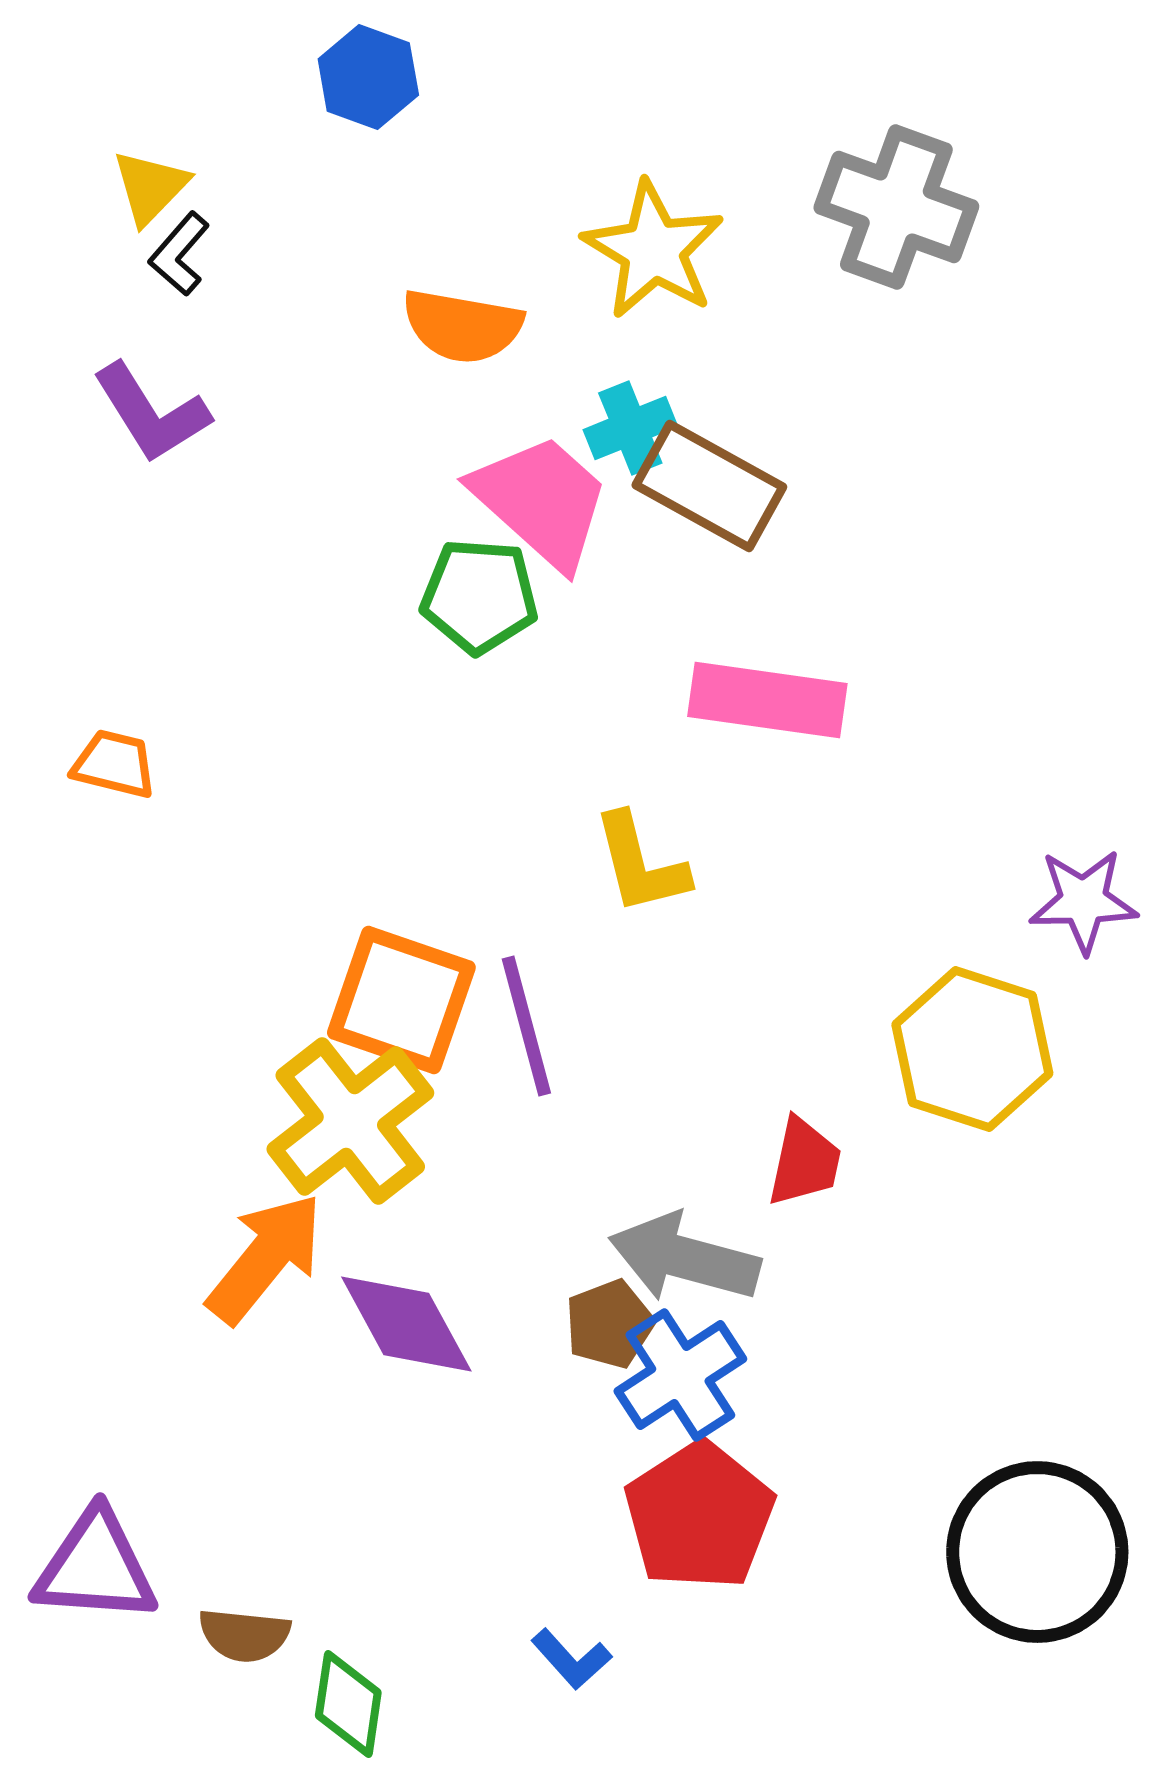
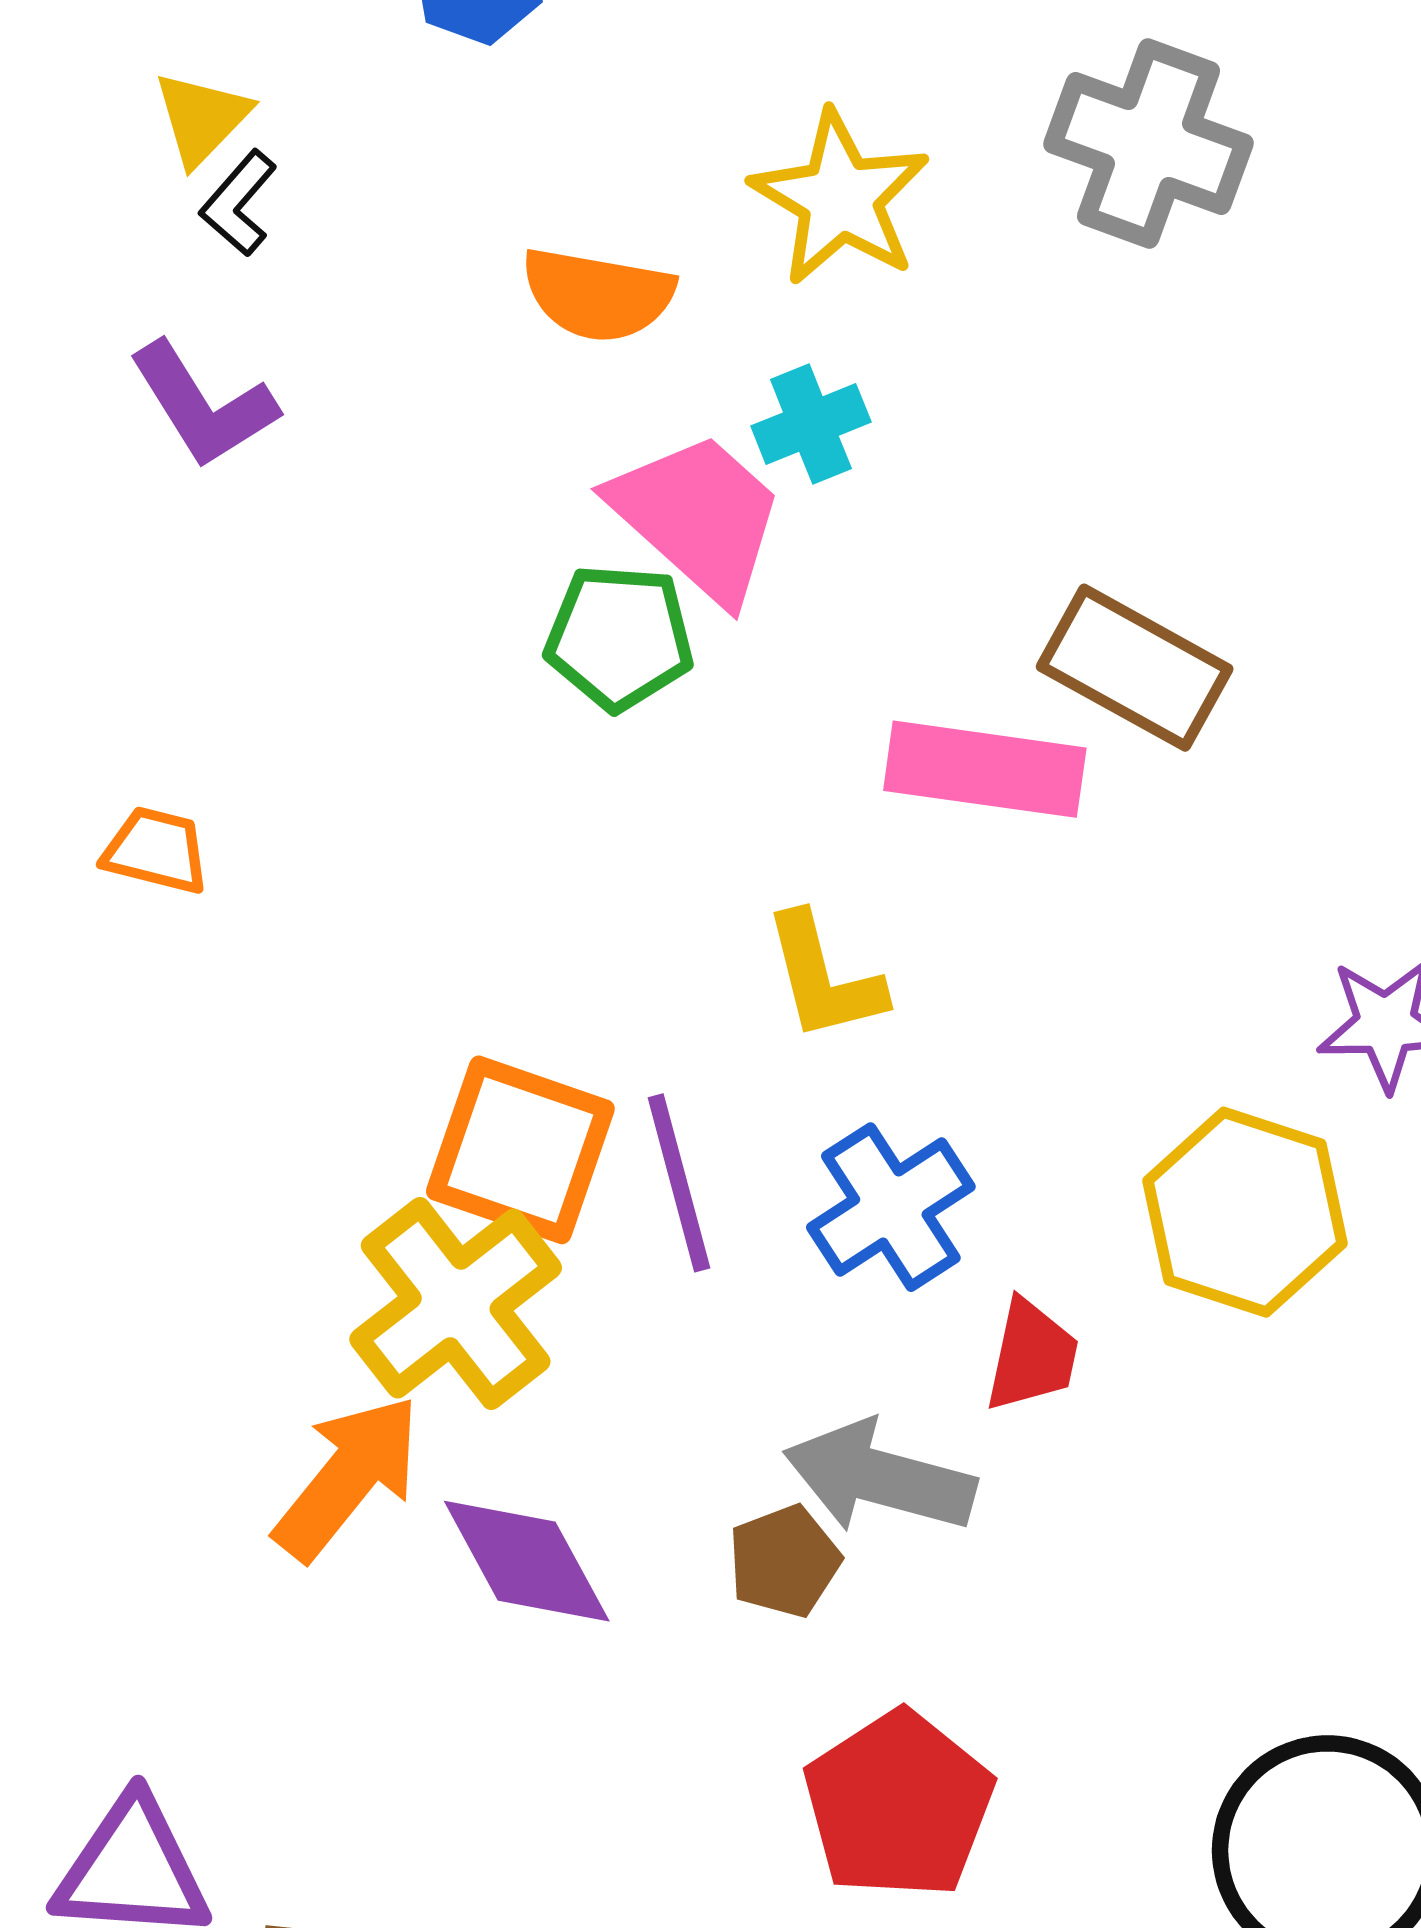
brown rectangle: (709, 486) -> (1135, 668), moved
blue cross: (680, 1375) -> (891, 1207), moved

